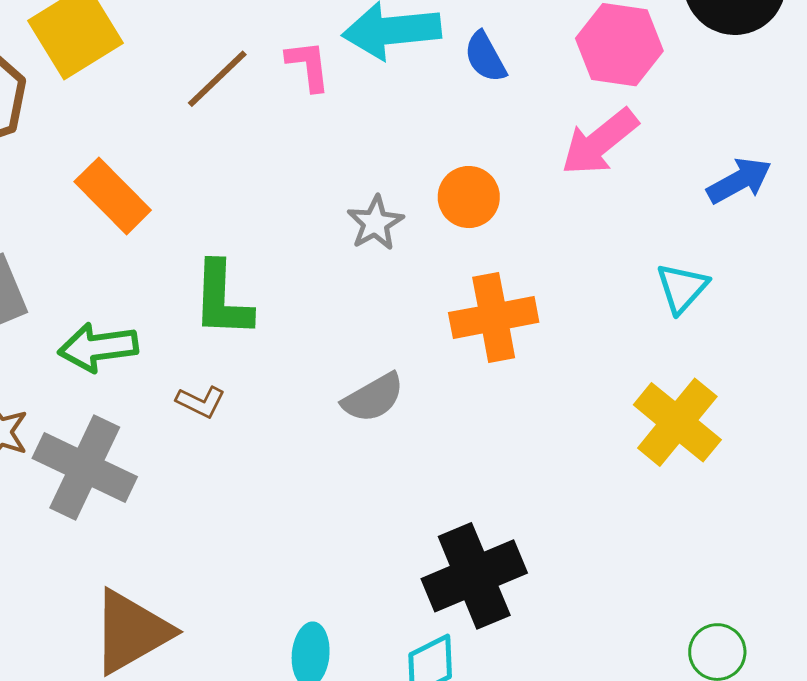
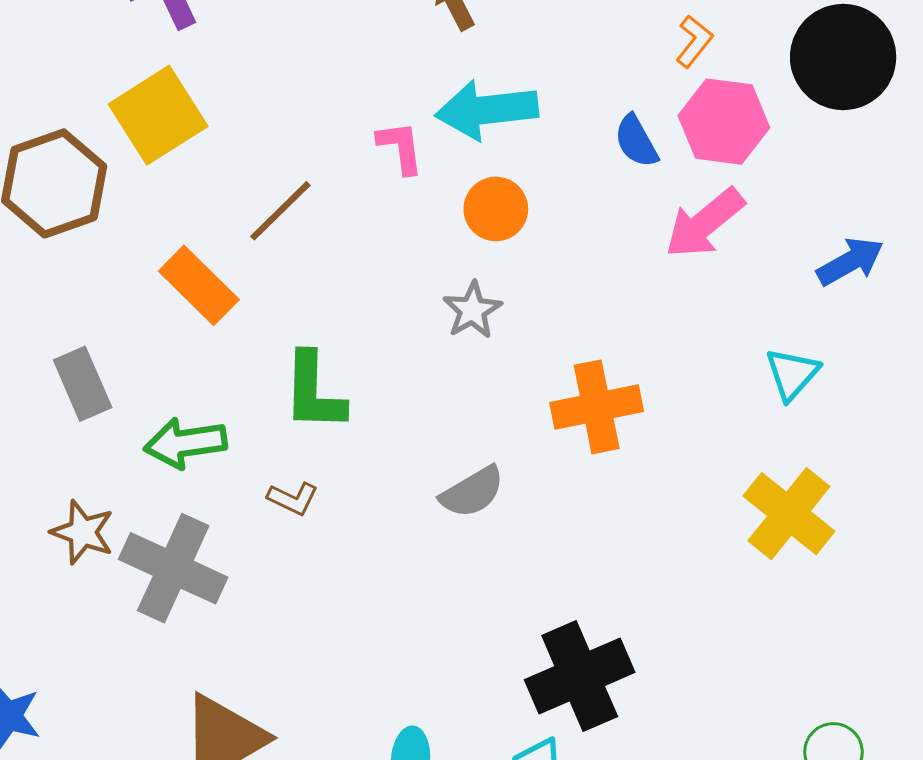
blue semicircle: (485, 57) -> (636, 141), moved
brown line: (217, 79) -> (280, 211), moved
orange circle: (469, 197) -> (496, 209), moved

